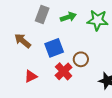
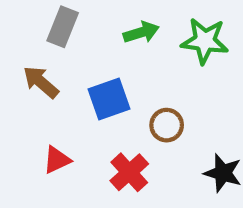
gray rectangle: (42, 15) -> (63, 27), moved
red cross: (64, 71) -> (129, 172), moved

